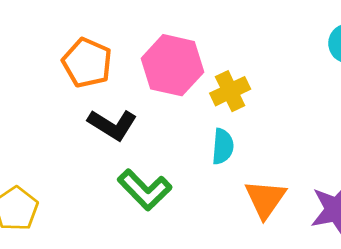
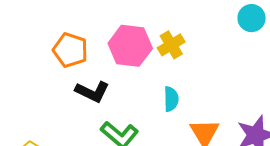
yellow cross: (230, 91) -> (171, 45), moved

